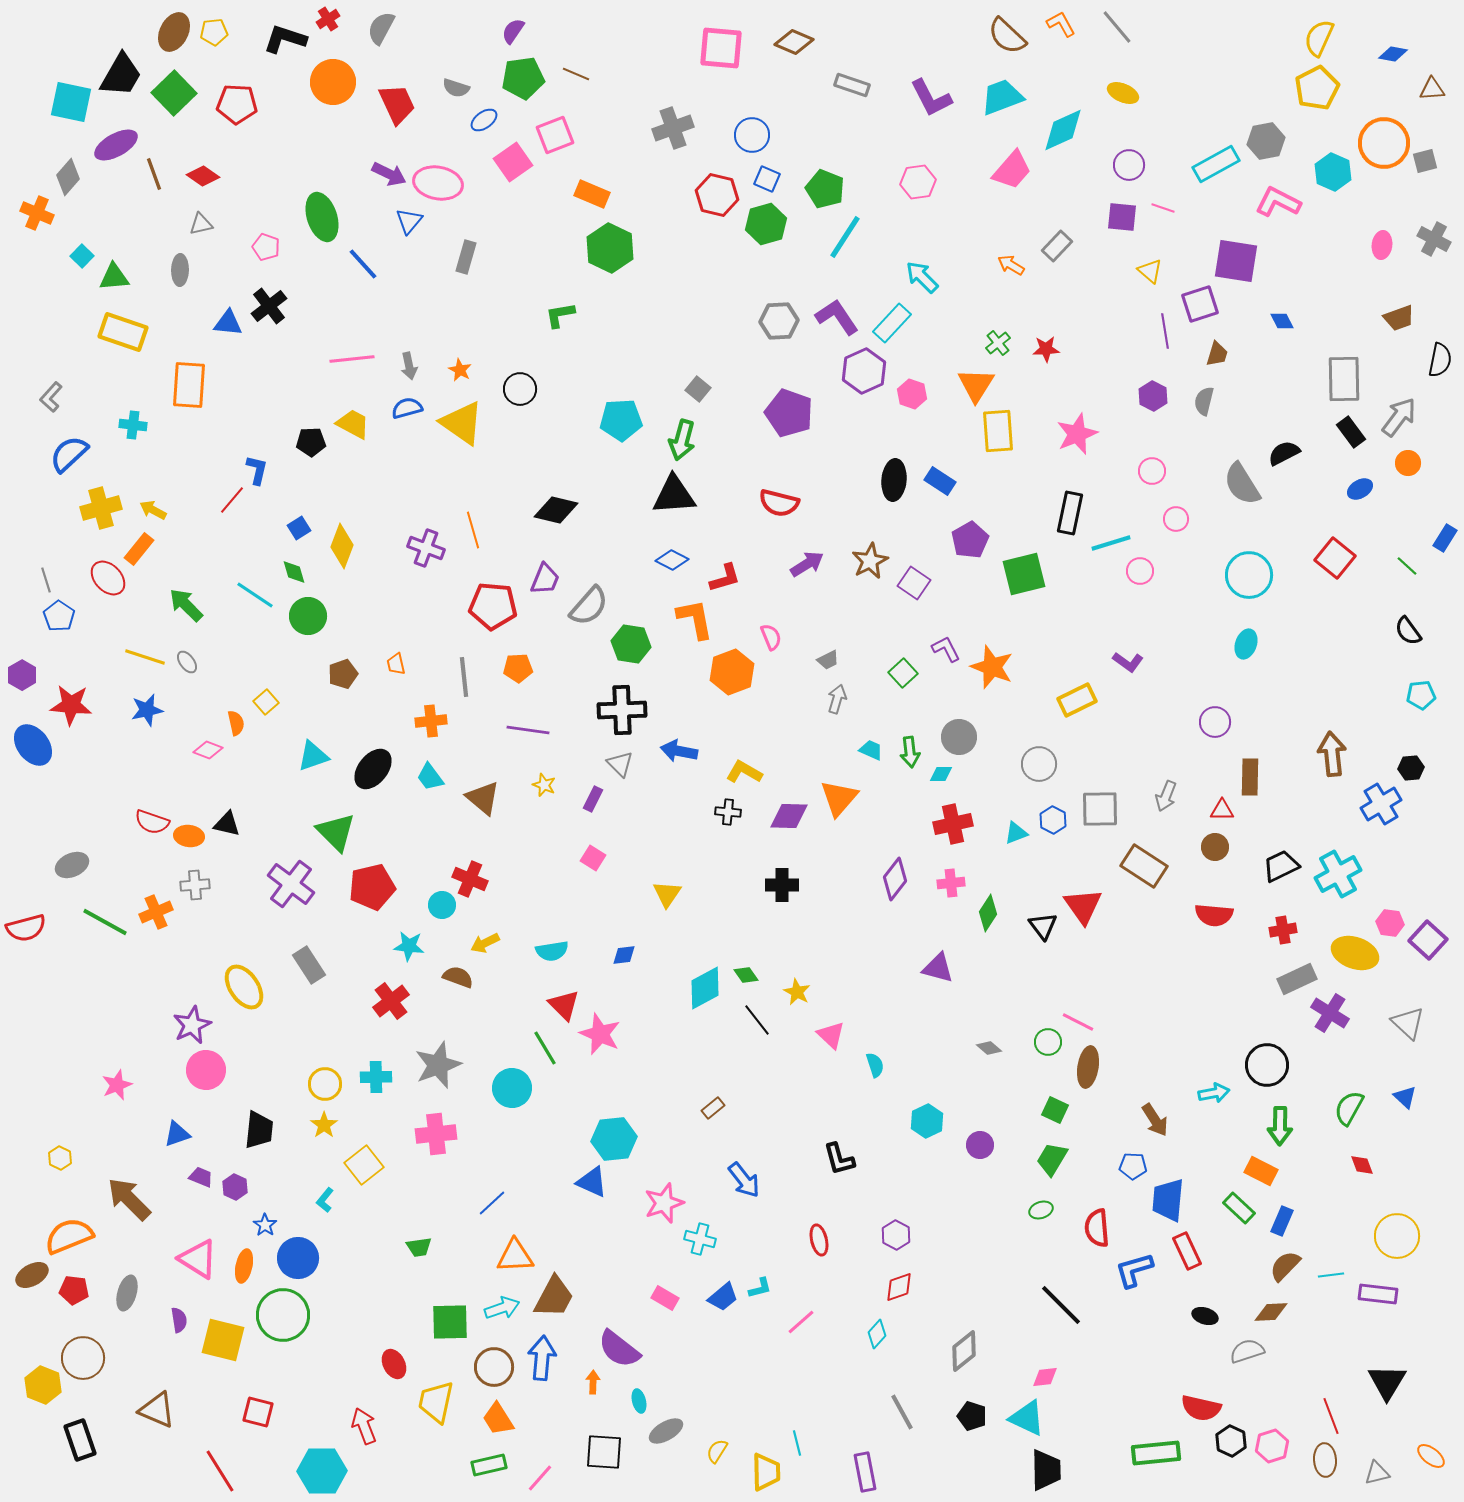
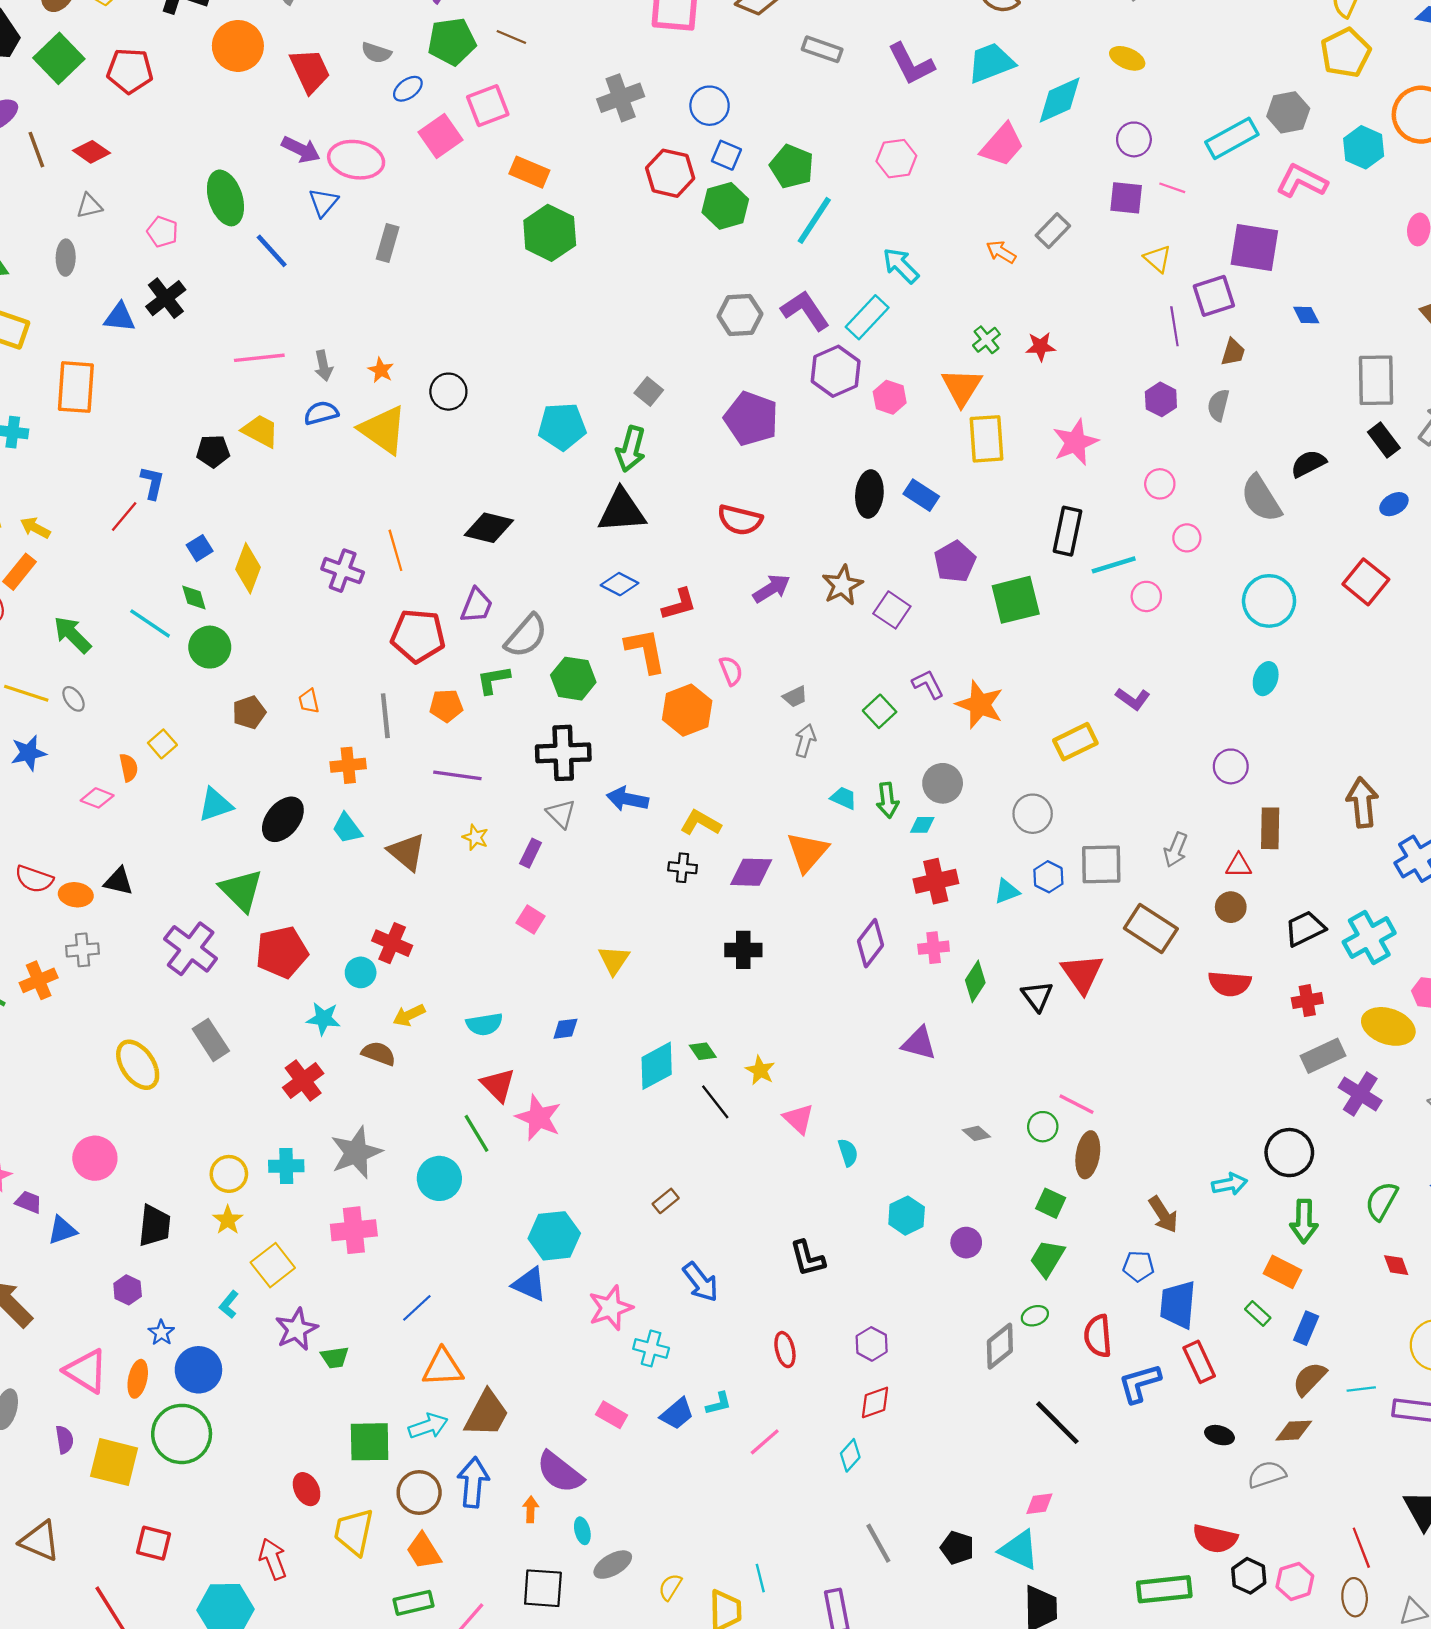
green L-shape: (560, 315) -> (493, 680), moved
purple star: (192, 1025) -> (296, 1329), moved
purple trapezoid: (201, 1177) -> (28, 1202), moved
green rectangle: (1239, 1208) -> (1258, 1314), size x0.7
gray diamond: (964, 1351) -> (1000, 1346), moved

